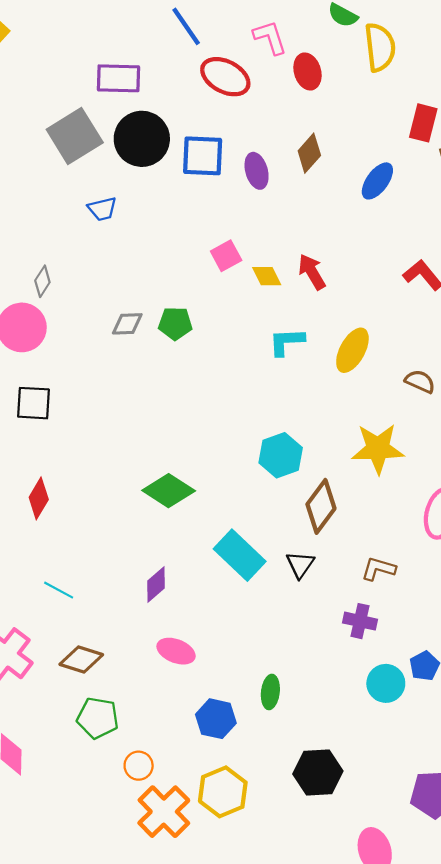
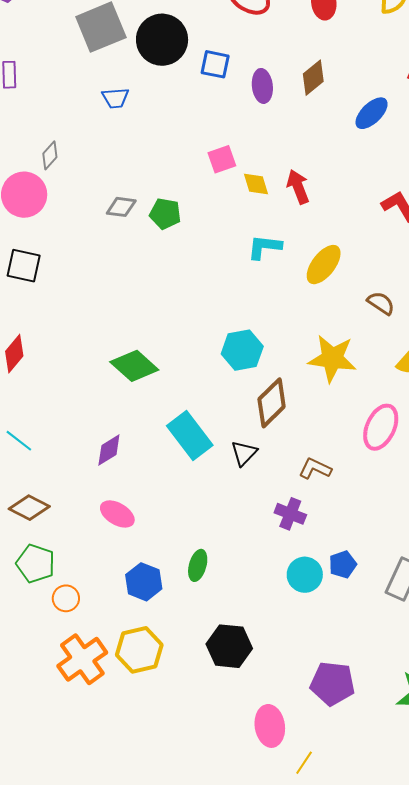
blue square: (203, 156) -> (215, 64), size x0.7
orange circle: (139, 766) -> (66, 598), moved

